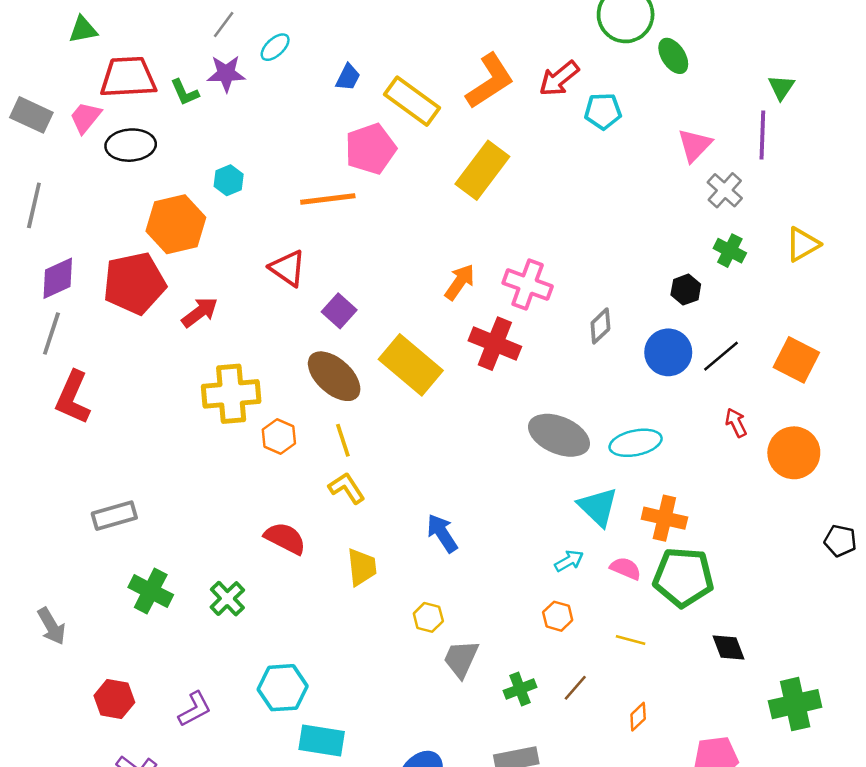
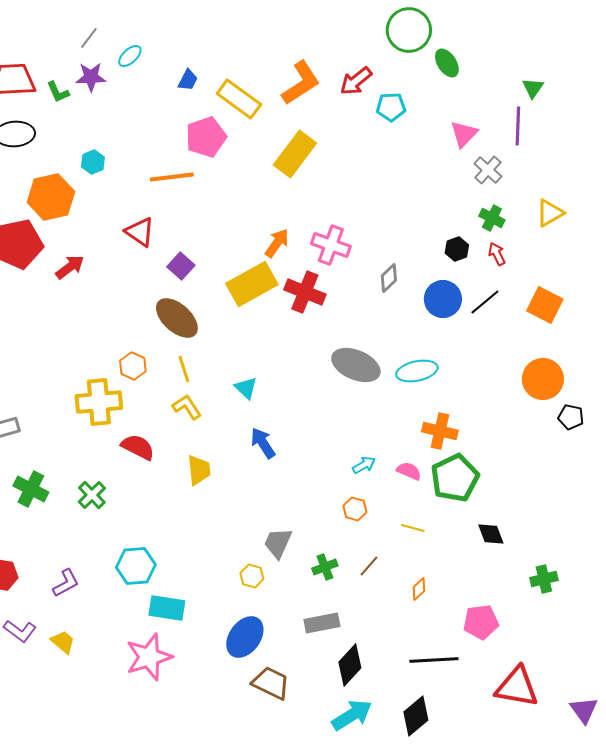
yellow rectangle: (411, 365) -> (252, 284), moved, turned -69
yellow cross: (231, 394) -> (99, 402), moved
red arrow: (736, 423) -> (497, 254), moved
cyan triangle: (598, 507) -> (246, 388), moved, size x0.7
black pentagon: (840, 541) -> (571, 417), moved
green pentagon: (683, 577) -> (455, 478), turned -30
yellow hexagon: (428, 617) -> (252, 576), moved
green cross: (795, 704) -> (544, 579), size x0.7

